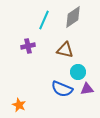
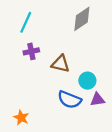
cyan line: (44, 20) -> (26, 22), moved
brown triangle: (65, 50) -> (60, 64), moved

